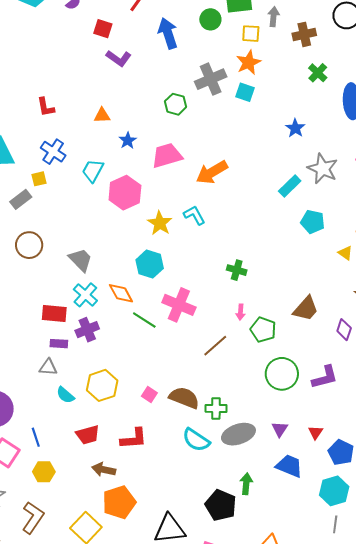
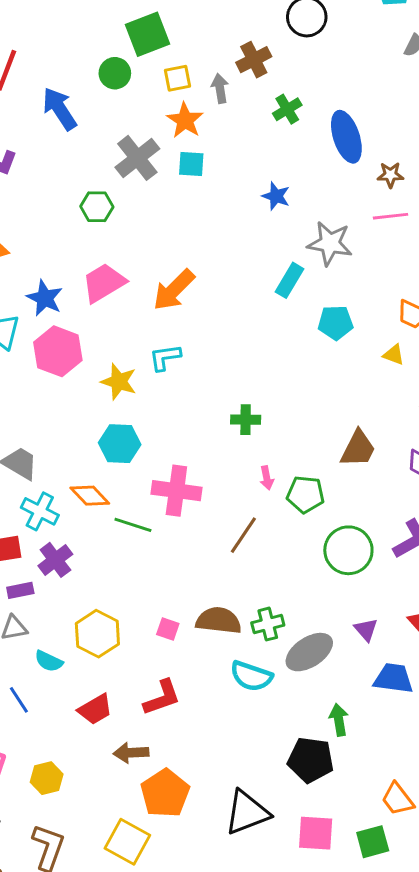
gray arrow: (274, 17) -> (220, 88), moved
green cross: (318, 73) -> (287, 109), turned 30
blue star: (128, 140) -> (45, 298), moved, size x1.4
cyan L-shape: (194, 215) -> (165, 357), turned -55
blue line: (36, 437) -> (19, 700), moved

